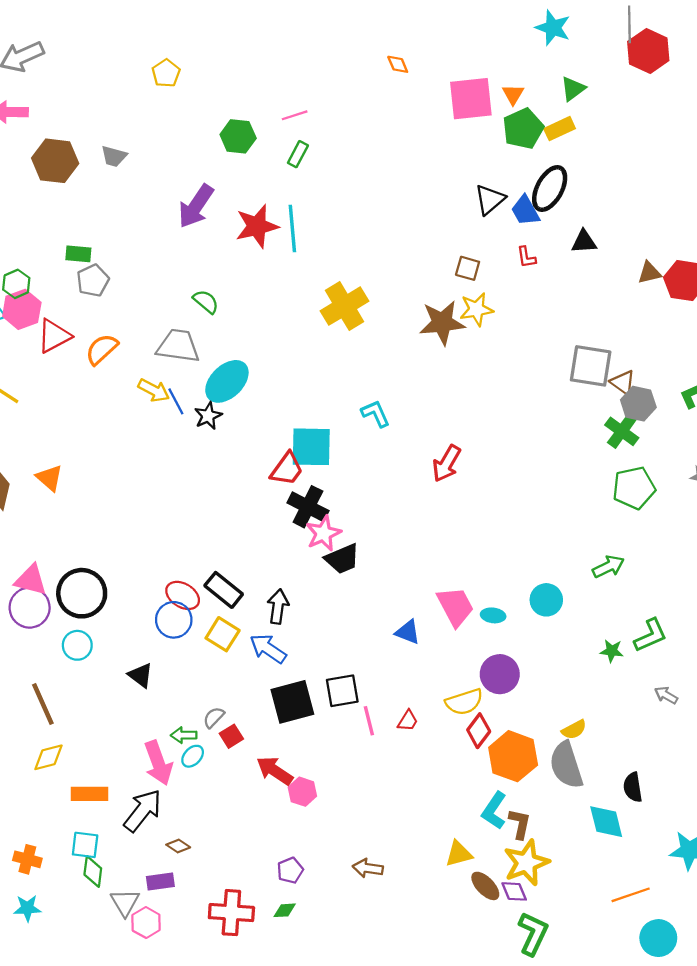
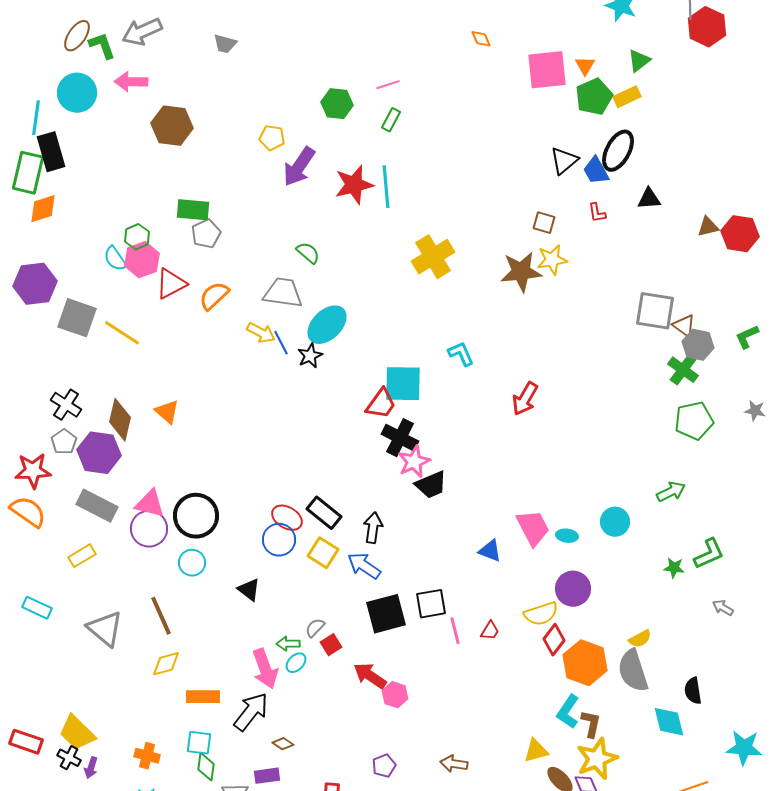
yellow pentagon: (166, 73) -> (272, 138), moved, turned -30
gray trapezoid: (114, 156) -> (225, 44), moved
green rectangle: (78, 254) -> (193, 210), size x1.4

